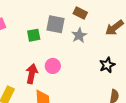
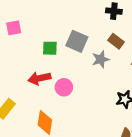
brown rectangle: (80, 13) -> (116, 41), moved
red arrow: (32, 74) -> (39, 78), moved, turned -126

